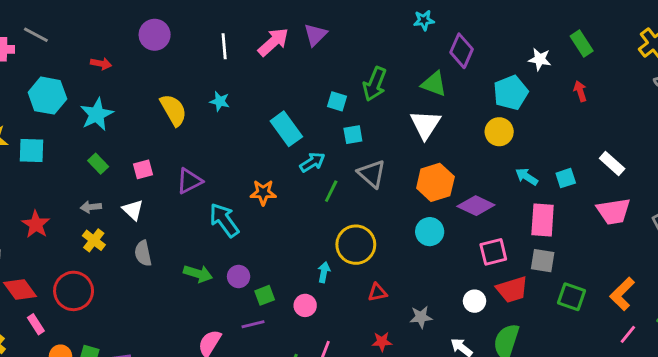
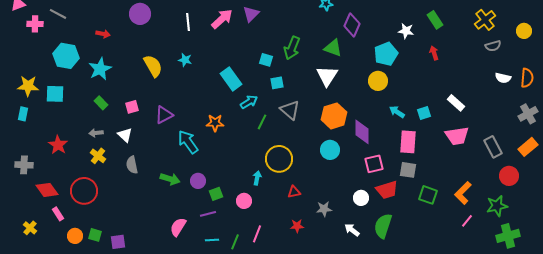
purple diamond: (476, 206) -> (362, 132), turned 65

